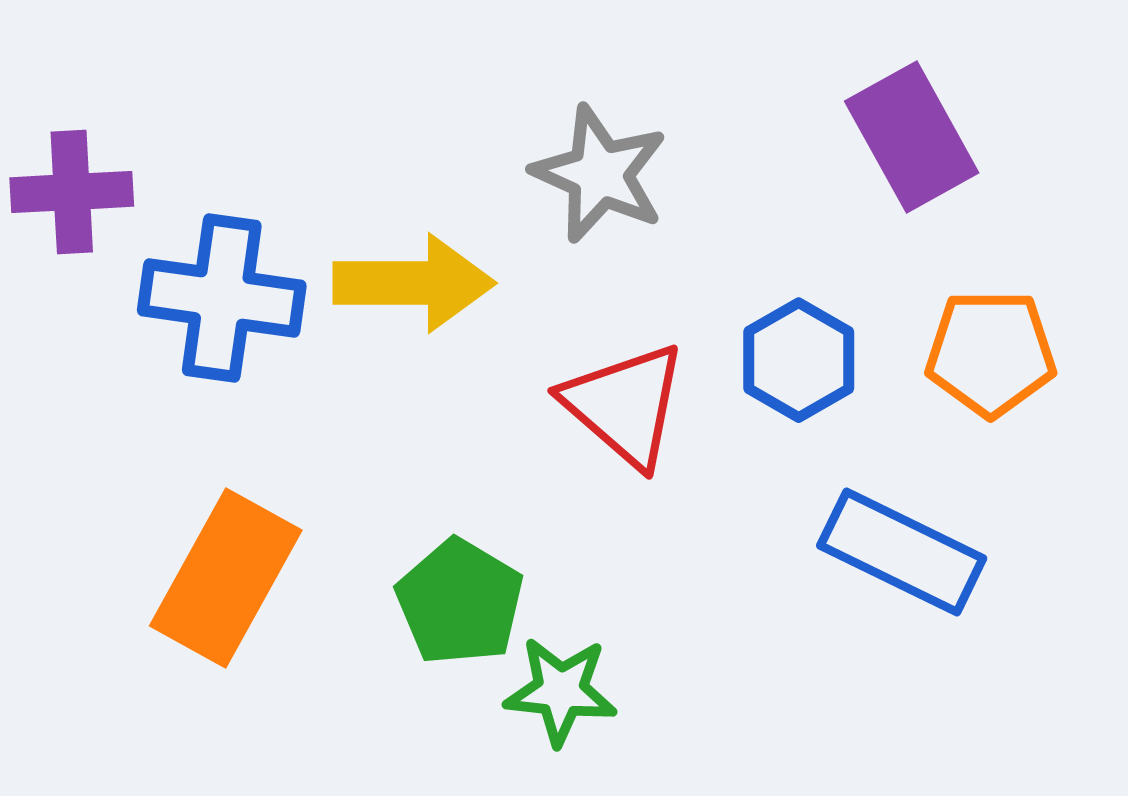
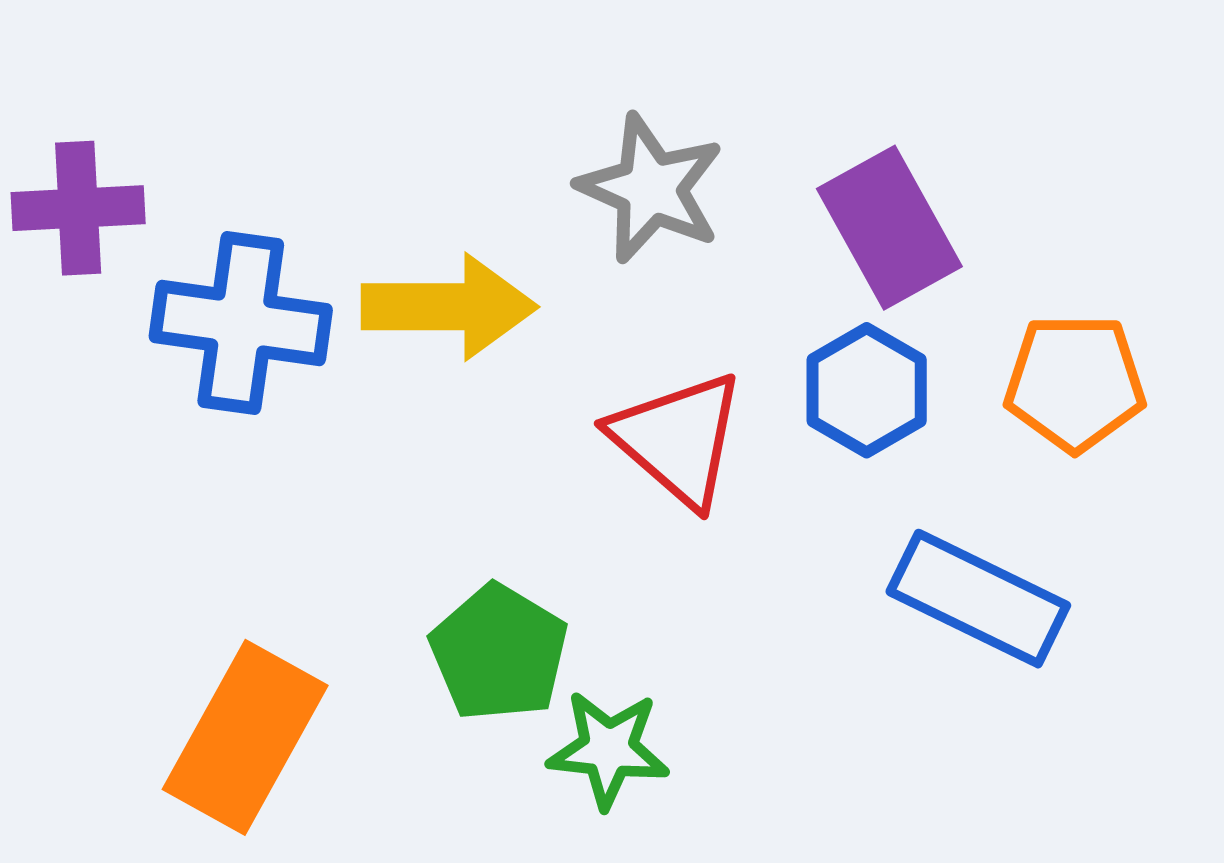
purple rectangle: (912, 137) -> (889, 228), moved
orange rectangle: (226, 578) -> (245, 737), moved

